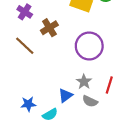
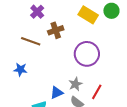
brown line: (25, 46) -> (31, 41), turned -36
blue star: (28, 104) -> (20, 70), moved

